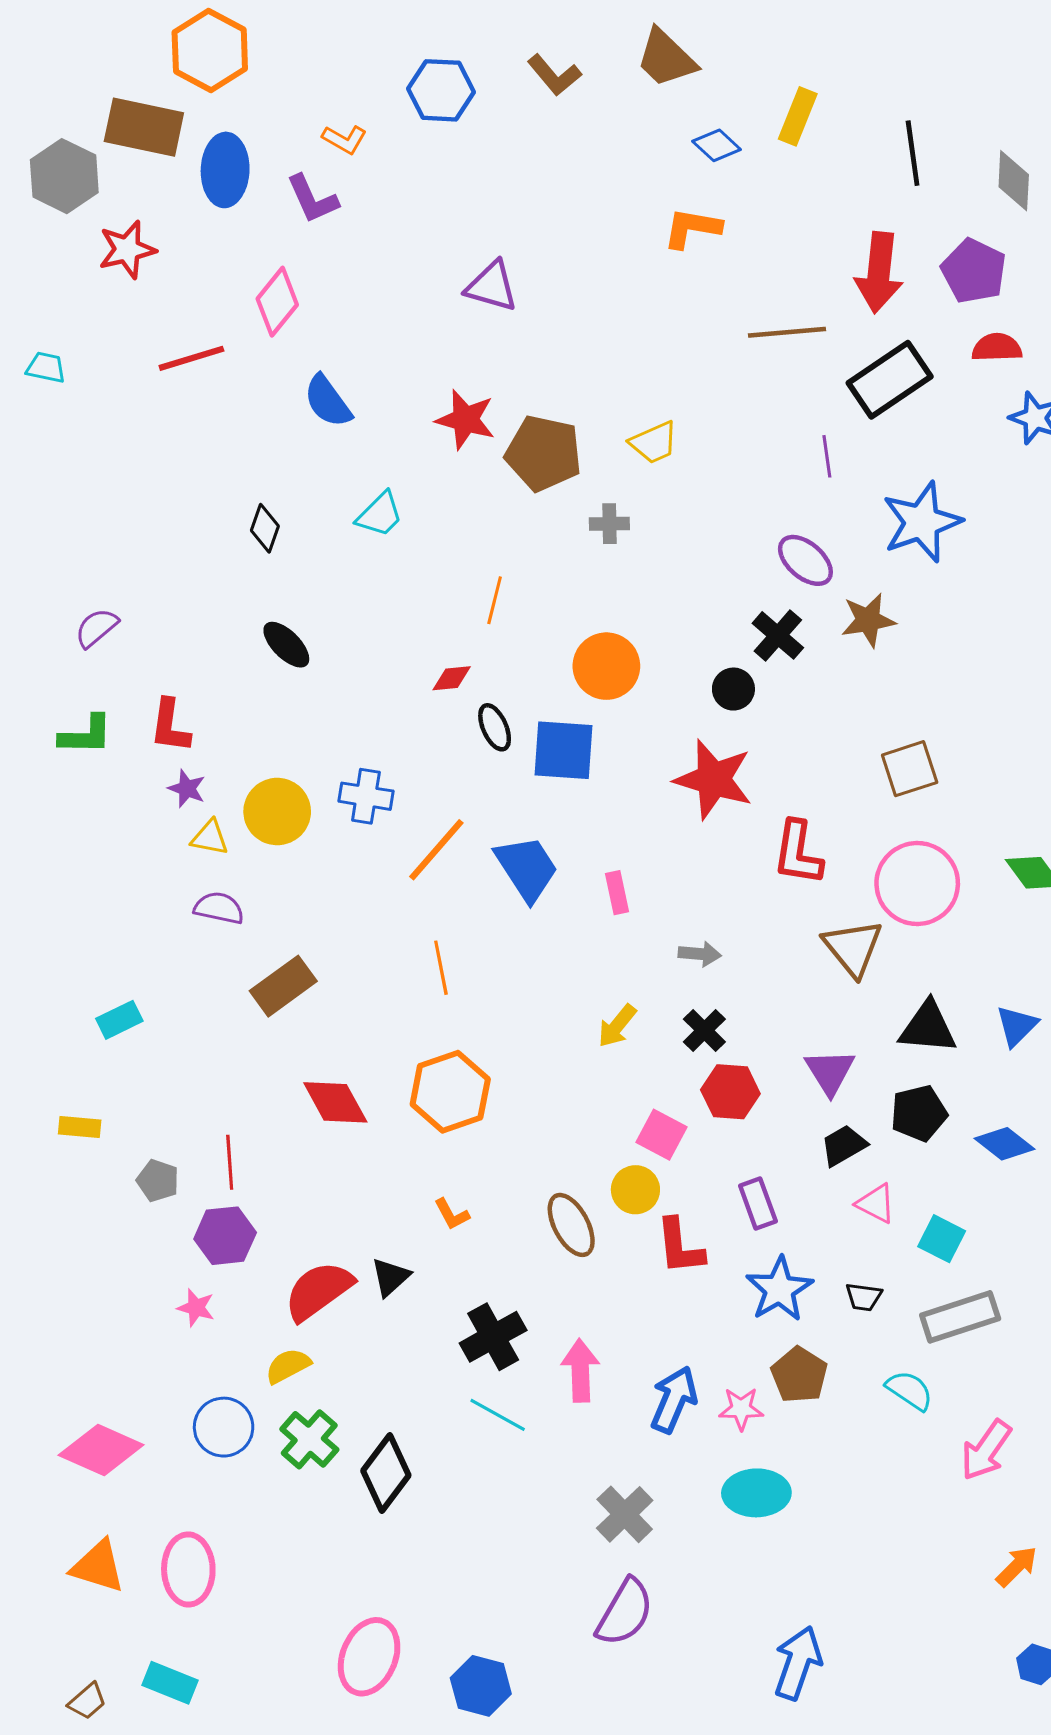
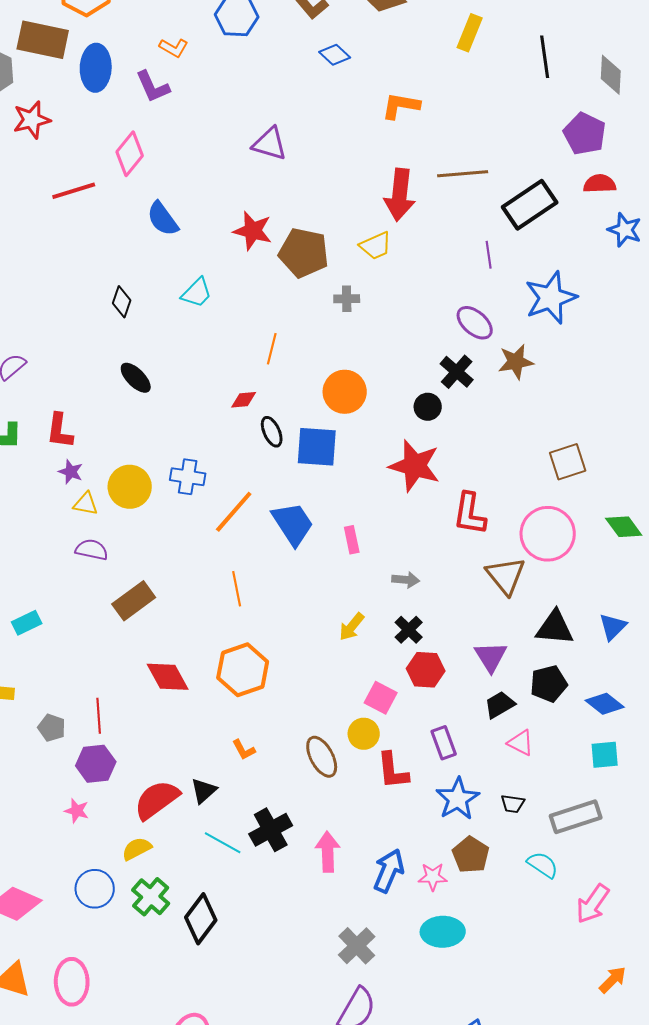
blue diamond: (717, 145) -> (335, 55), moved
red arrow: (879, 273) -> (400, 195), moved
brown square: (910, 769) -> (568, 462), moved
cyan square: (942, 1239) -> (605, 755), moved, turned -32
cyan line: (498, 1415) -> (223, 843), moved

